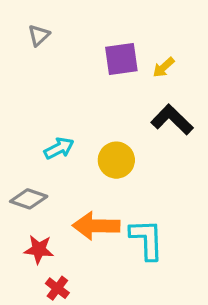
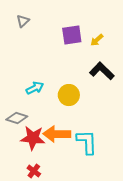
red star: (39, 249) -> (33, 138), moved, size x1.4

